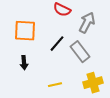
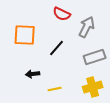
gray rectangle: (80, 52) -> (95, 57), moved, turned -70
black arrow: (24, 63) -> (33, 74), moved, turned 88

